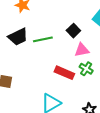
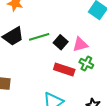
black square: (73, 31) -> (61, 42), moved

